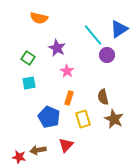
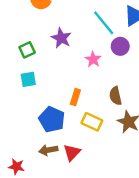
green square: (28, 58) -> (27, 50), turned 32
pink star: (67, 71) -> (93, 59), moved
yellow rectangle: (83, 119) -> (92, 122), turned -48
brown arrow: (38, 150) -> (48, 150), moved

